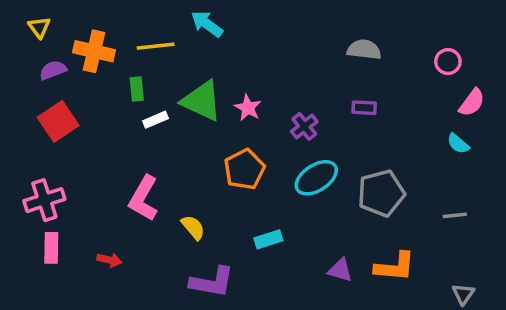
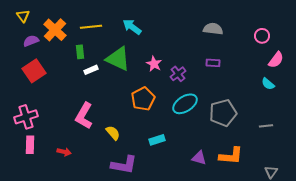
cyan arrow: (207, 24) -> (132, 27), moved
orange cross: (94, 51) -> (55, 30), turned 30
pink star: (248, 108) -> (154, 64), moved

